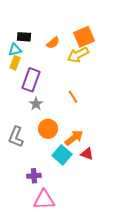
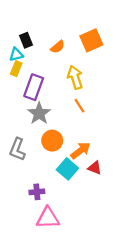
black rectangle: (24, 37) -> (26, 40), turned 64
yellow arrow: (78, 55) -> (75, 77), moved, turned 100
gray star: (36, 104) -> (39, 113), size x1.5

